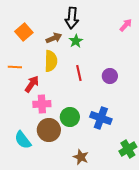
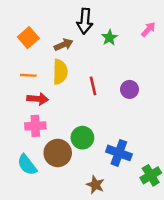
green star: (76, 41) -> (109, 38), moved
orange line: (15, 67) -> (28, 75), moved
red arrow: (32, 84) -> (38, 99), turned 60
pink cross: (42, 104) -> (35, 126), moved
blue cross: (101, 118) -> (119, 153), moved

